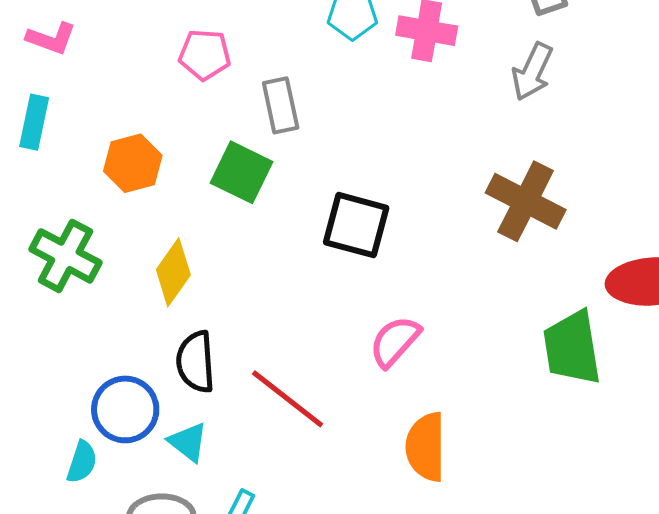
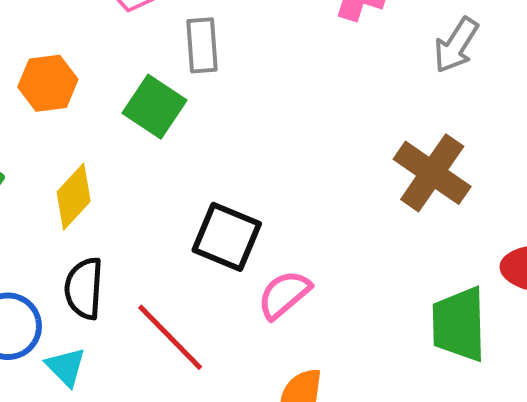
black square: (356, 225) -> (227, 237), moved

